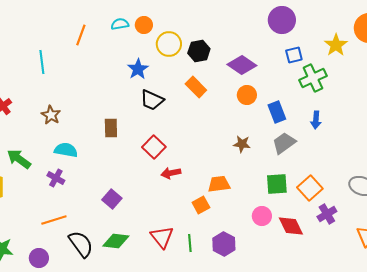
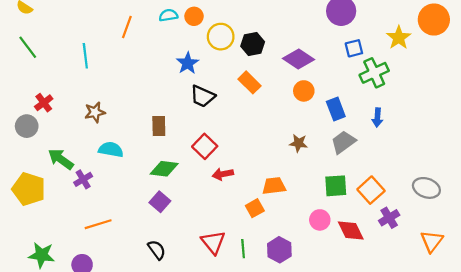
brown star: (51, 115) -> (95, 112), turned 30
purple cross: (56, 178) -> (83, 179), moved, turned 30
green diamond: (116, 241) -> (164, 169), moved
black semicircle: (81, 244) -> (157, 250), moved, size x0.7

